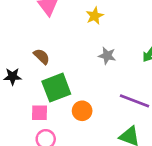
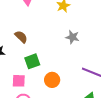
green square: (56, 88) -> (32, 61), size x0.7

